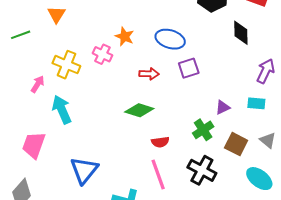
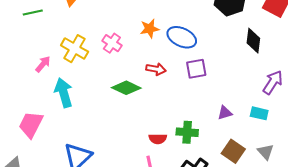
orange star: (125, 37) -> (150, 29), moved, turned 30
green diamond: (139, 110) -> (126, 88), moved
green cross: (203, 130) -> (187, 132), moved, turned 30

